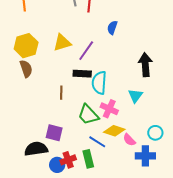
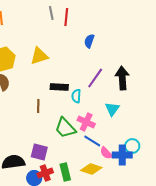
purple line: (86, 51) -> (95, 78), moved
cyan semicircle: (99, 83) -> (76, 96), size x0.6
yellow diamond: (114, 131) -> (91, 169), moved
purple square: (54, 133) -> (39, 152), moved
blue line: (97, 142) -> (92, 141), moved
blue cross: (145, 156) -> (122, 155), moved

